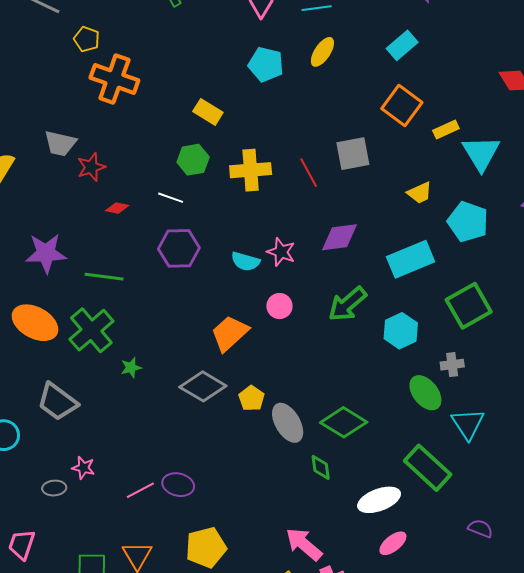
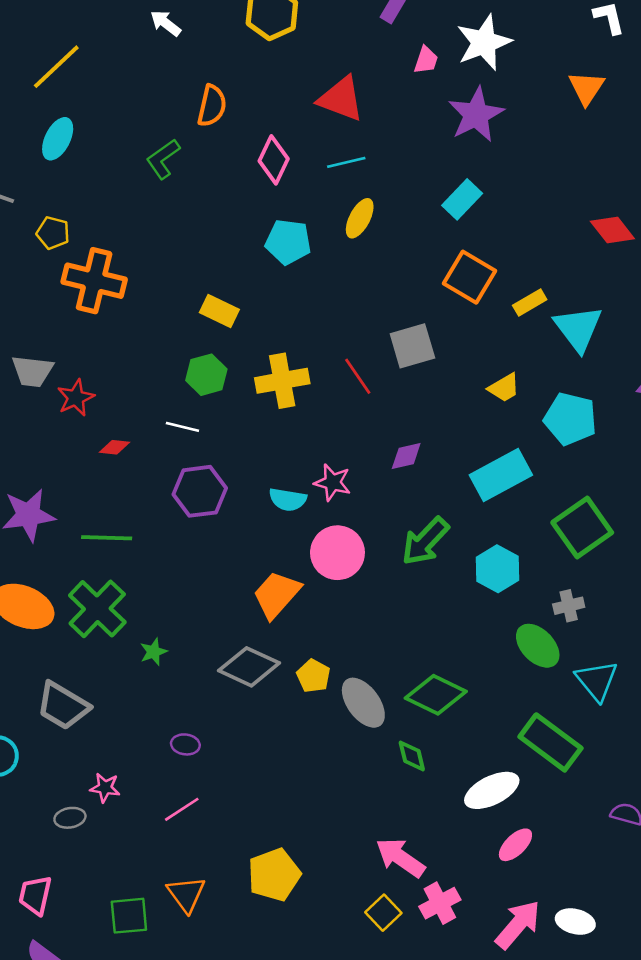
purple diamond: (340, 237) -> (406, 456), size x0.7
pink circle: (279, 306) -> (337, 553), size x1.6
purple ellipse: (178, 485) -> (185, 744), moved, size x0.7

